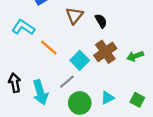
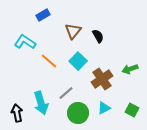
brown cross: (105, 52) -> (102, 79), moved
cyan square: (80, 60) -> (78, 61), moved
black arrow: (15, 83) -> (17, 113), moved

